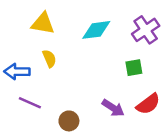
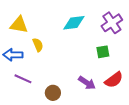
yellow triangle: (43, 23) -> (19, 25), moved

